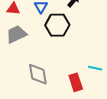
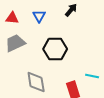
black hexagon: (57, 25) -> (55, 49), moved

